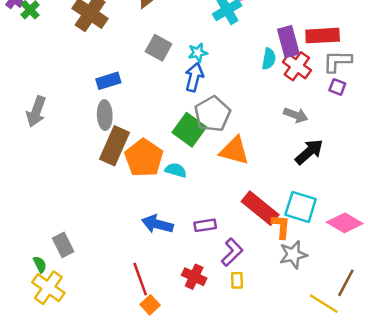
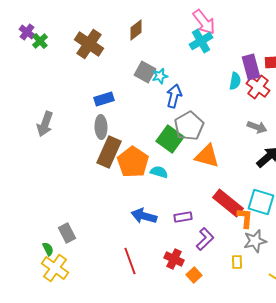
cyan star: (198, 53) -> (160, 76), moved
yellow rectangle: (237, 280) -> (237, 262), moved
orange square: (150, 305) -> (194, 275), moved

